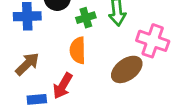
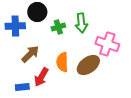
orange semicircle: (78, 50) -> (62, 62), moved
brown arrow: (27, 64) -> (30, 54), moved

